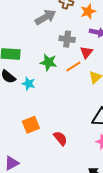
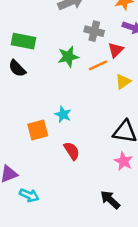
green star: (48, 62) -> (68, 57), turned -30
cyan star: (29, 84) -> (63, 114), moved

